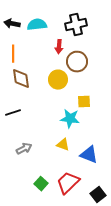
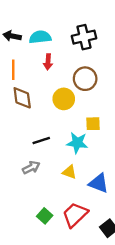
red arrow: (59, 47) -> (48, 62), moved
black line: (13, 113) -> (41, 141), moved
gray arrow: (24, 149) -> (31, 168), moved

